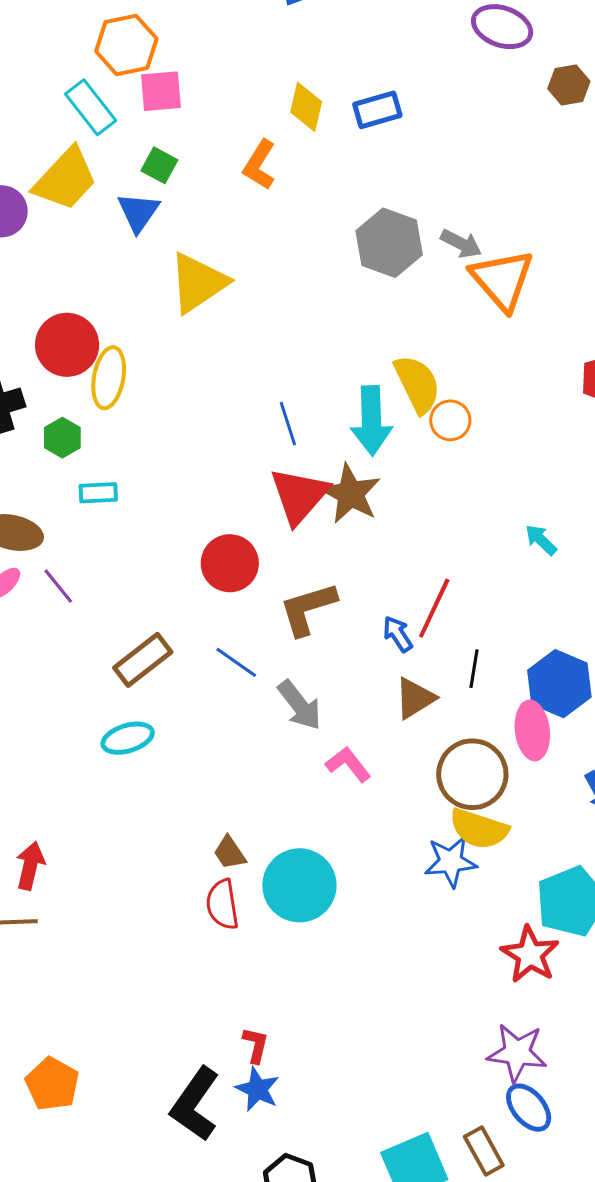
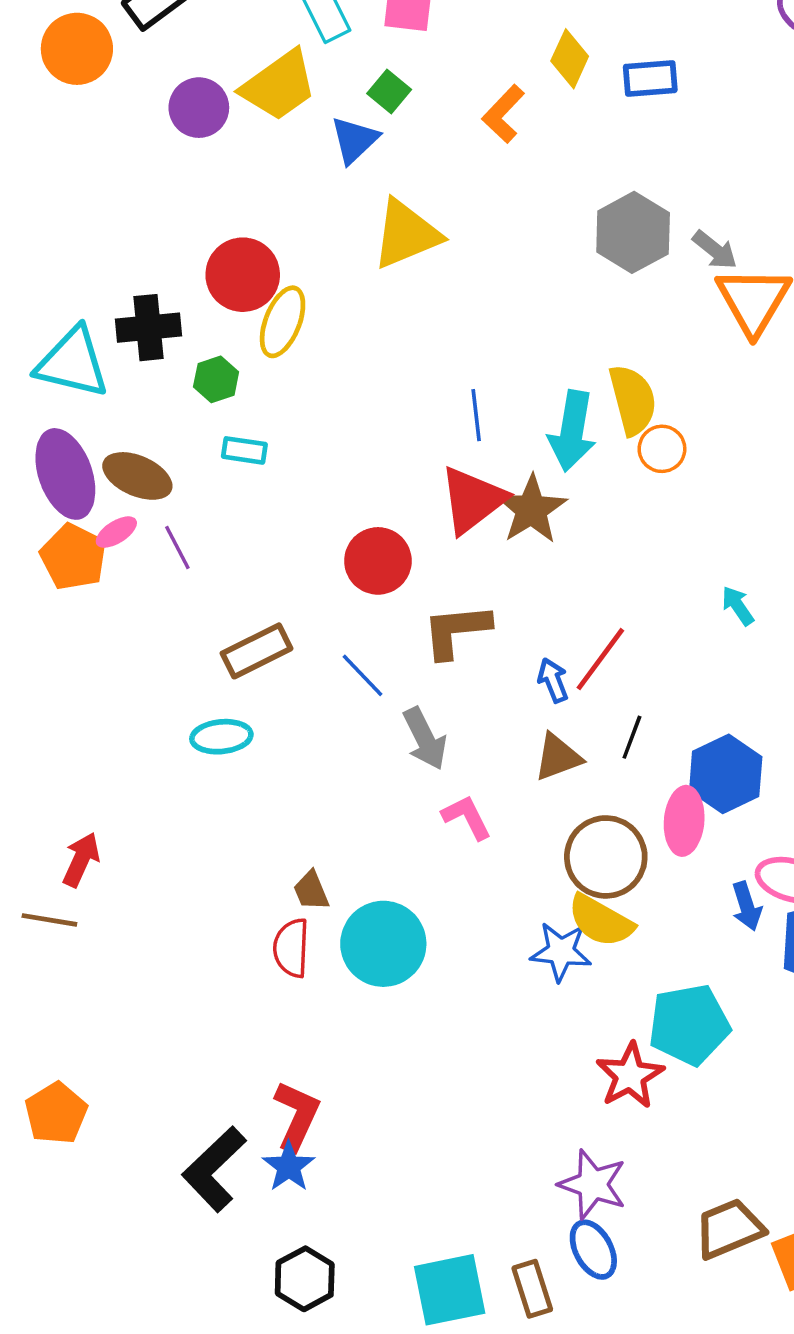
red L-shape: (256, 1045) -> (297, 1116), size x1.6

